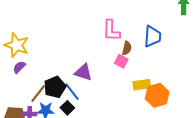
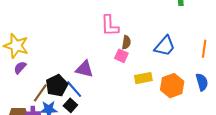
blue trapezoid: (152, 36) -> (165, 46), moved, turned 40
orange hexagon: (157, 95) -> (172, 86), moved

